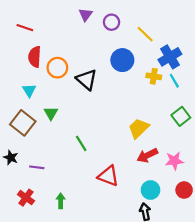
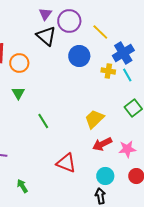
purple circle: (112, 22) -> (69, 21), size x1.5
black triangle: (87, 80) -> (46, 36), moved
green triangle: (51, 113) -> (18, 93), moved
green line: (81, 143) -> (43, 121), moved
green arrow: (61, 201) -> (22, 186), turned -32

